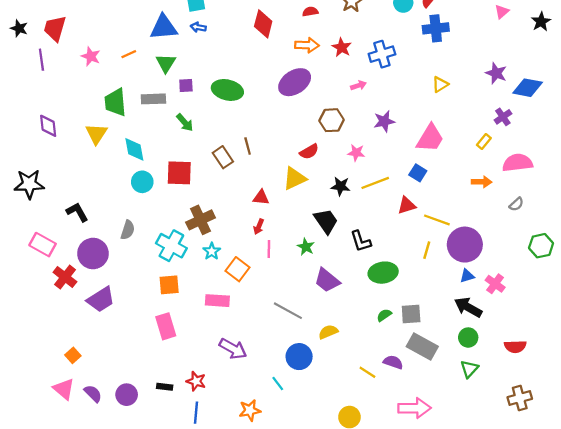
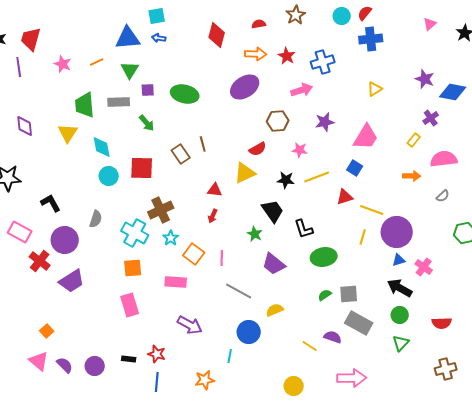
pink arrow: (358, 85) -> (302, 90), size x1.5
pink line: (269, 249) -> (222, 258), moved
cyan line: (278, 383) -> (230, 356), turned 48

